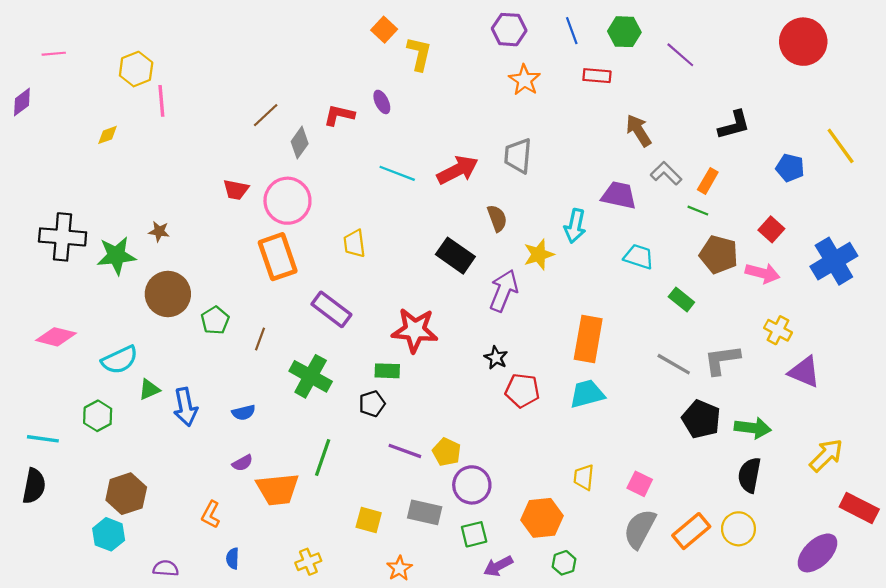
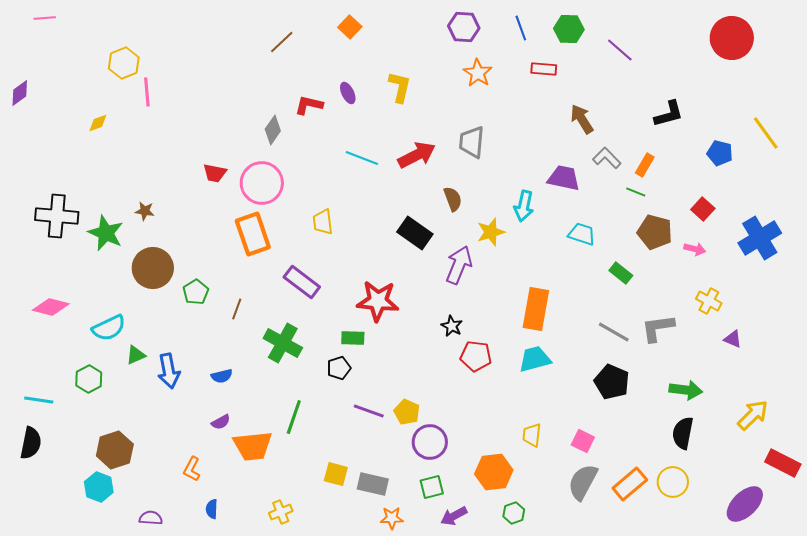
pink line: (54, 54) -> (45, 18), moved
yellow L-shape: (419, 54) -> (400, 87), moved
brown line: (266, 115) -> (282, 42), moved
green star: (116, 256) -> (106, 233), turned 30
pink arrow: (763, 273) -> (695, 249), size x0.7
purple triangle: (804, 372) -> (733, 339), size x0.6
black pentagon: (701, 419) -> (612, 382), moved
gray rectangle: (425, 512) -> (373, 484), moved
orange star: (399, 568) -> (392, 518), moved, turned 30

